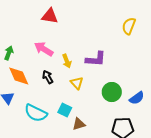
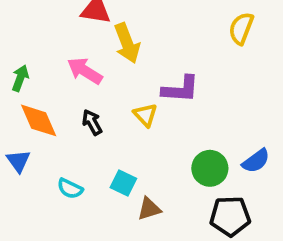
yellow arrow: (67, 61) -> (127, 43), moved, size x1.5
yellow triangle: (77, 83) -> (145, 115), moved
green circle: (112, 92) -> (210, 168), moved
cyan semicircle: (36, 113) -> (70, 189), size x0.6

